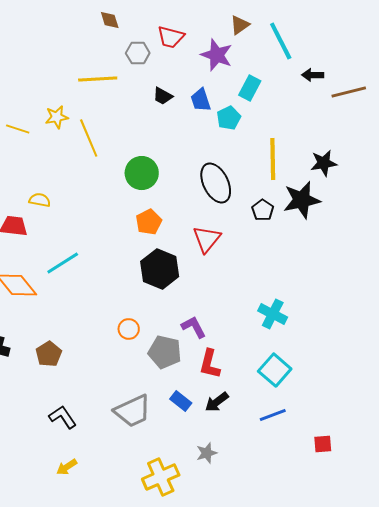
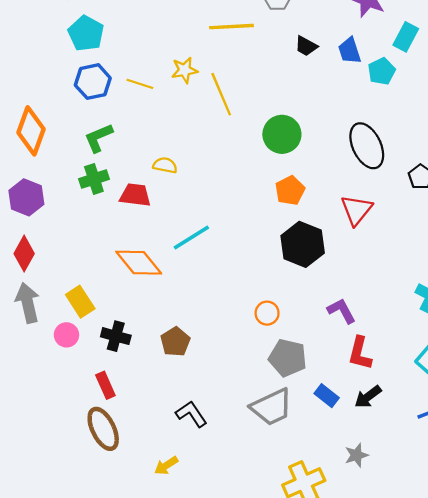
gray pentagon: (165, 352) -> (288, 358), moved
yellow arrow: (67, 467) -> (166, 466), moved

